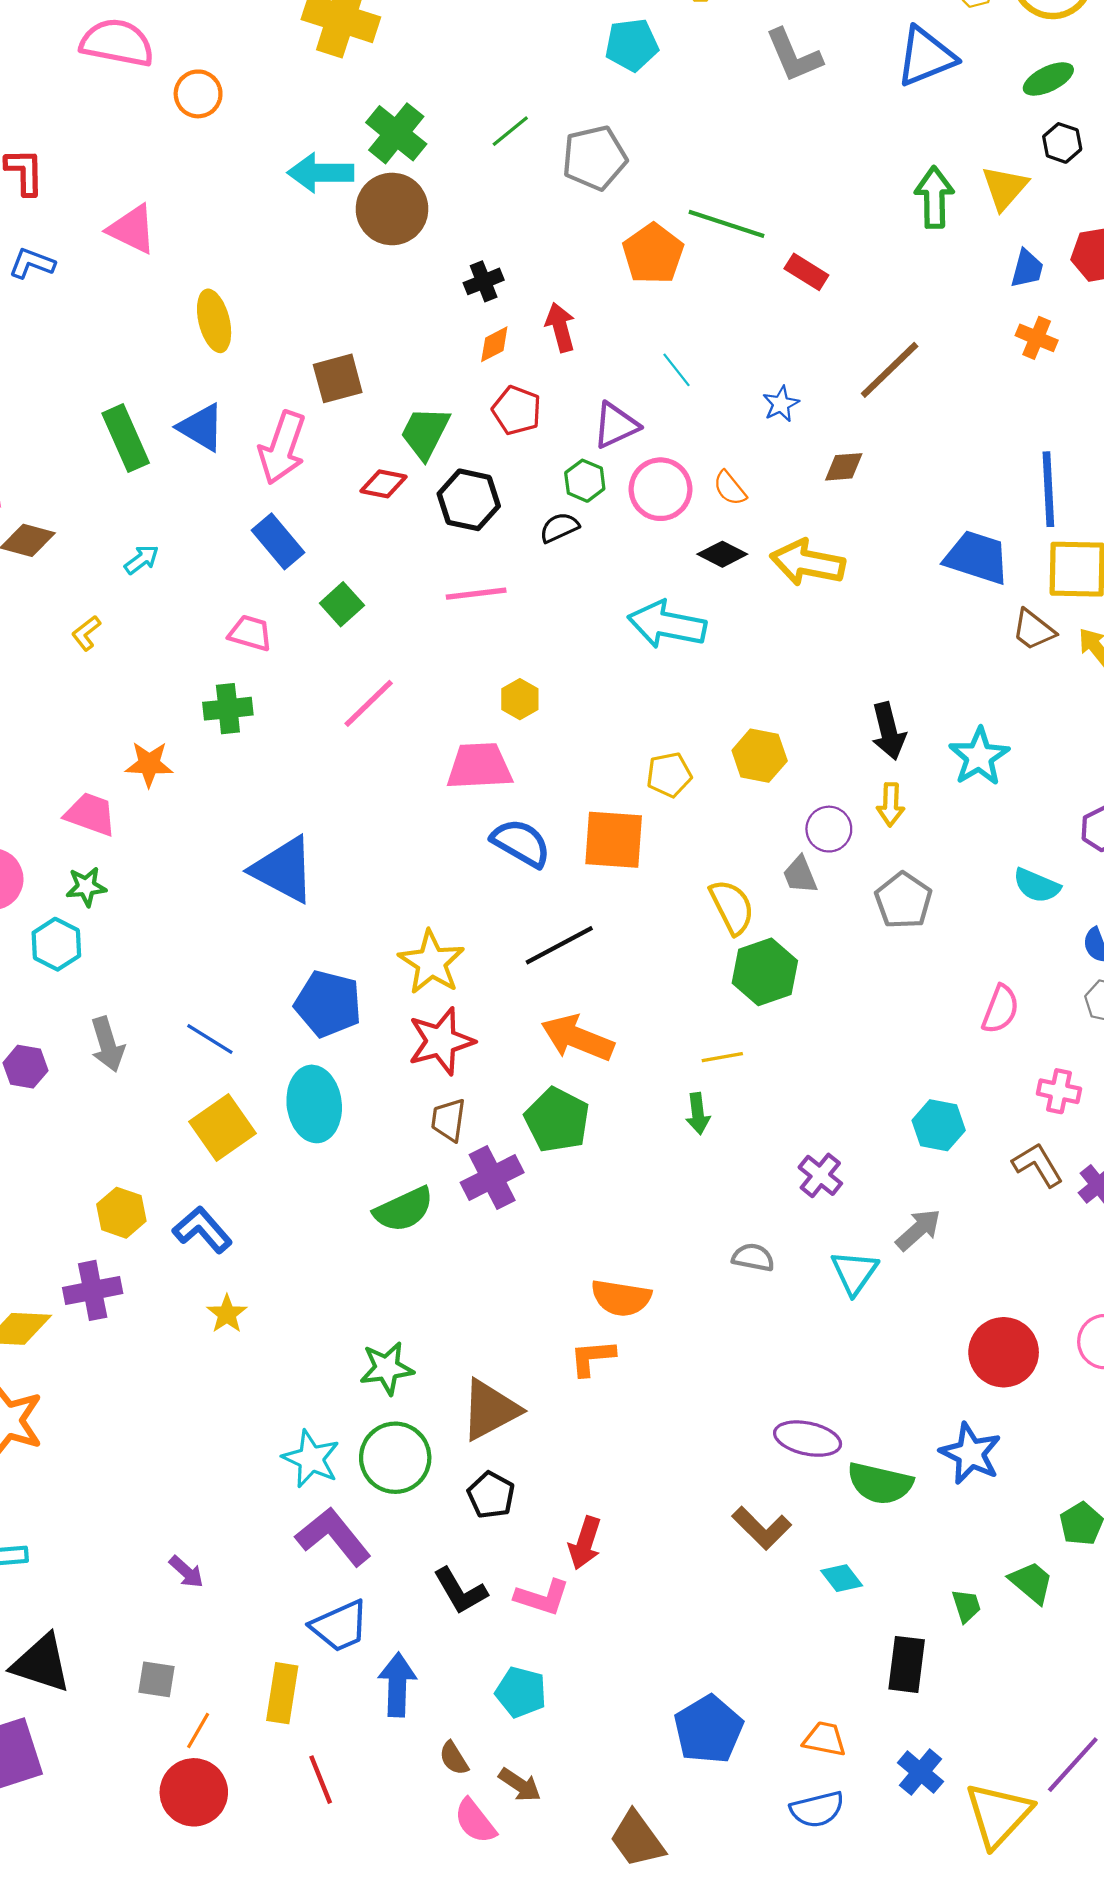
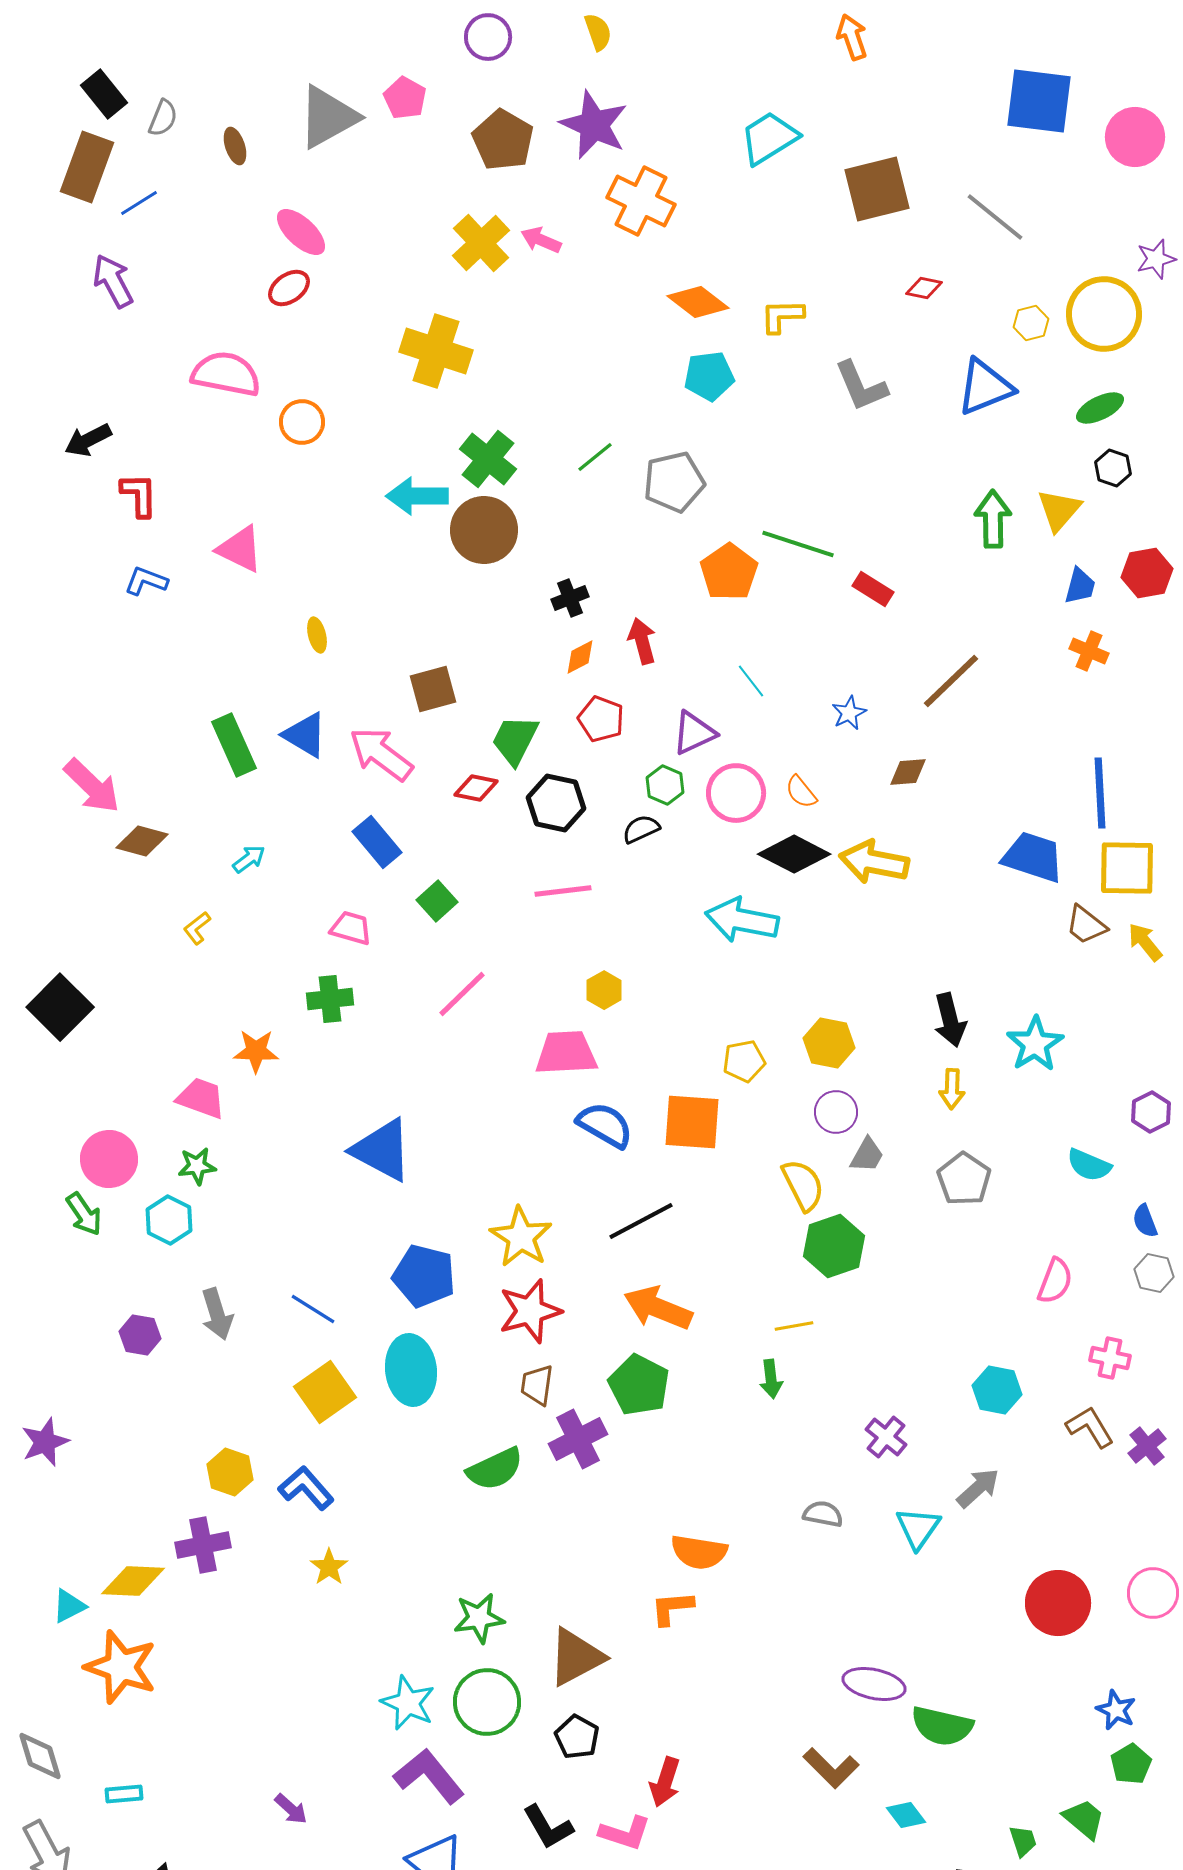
yellow ellipse: (214, 321) -> (317, 635), size x0.6
pink arrow: (282, 448) -> (381, 754), turned 108
black diamond: (722, 554) -> (794, 854), size x1.5
purple circle: (829, 829) -> (836, 1112), moved
gray trapezoid: (800, 875) -> (867, 1155), turned -129
blue star: (971, 1453) -> (1116, 1710), moved, size x0.7

